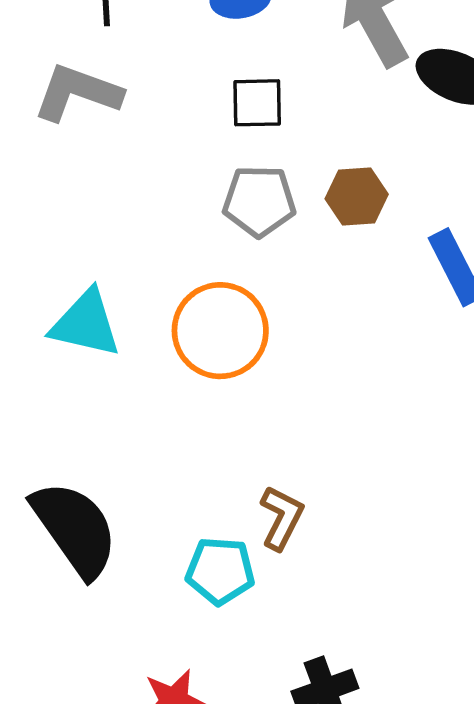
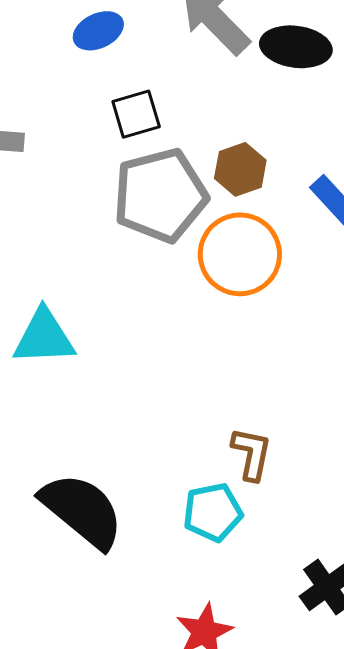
gray pentagon: (259, 201) -> (160, 195), size x1.5
orange circle: (220, 331) -> (240, 254), moved

